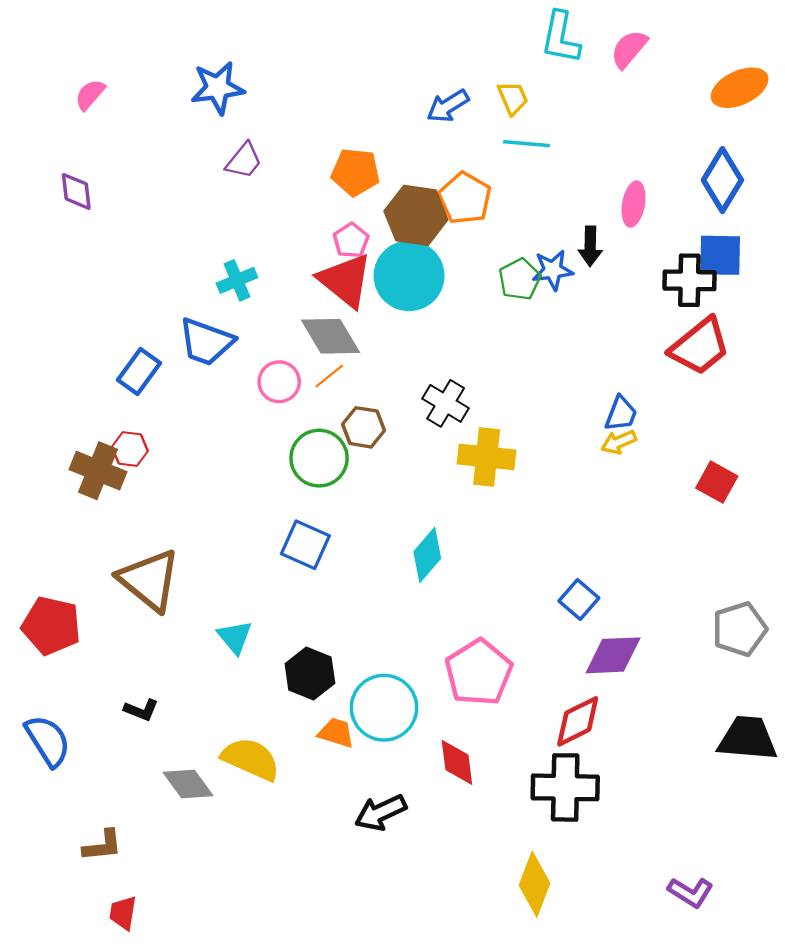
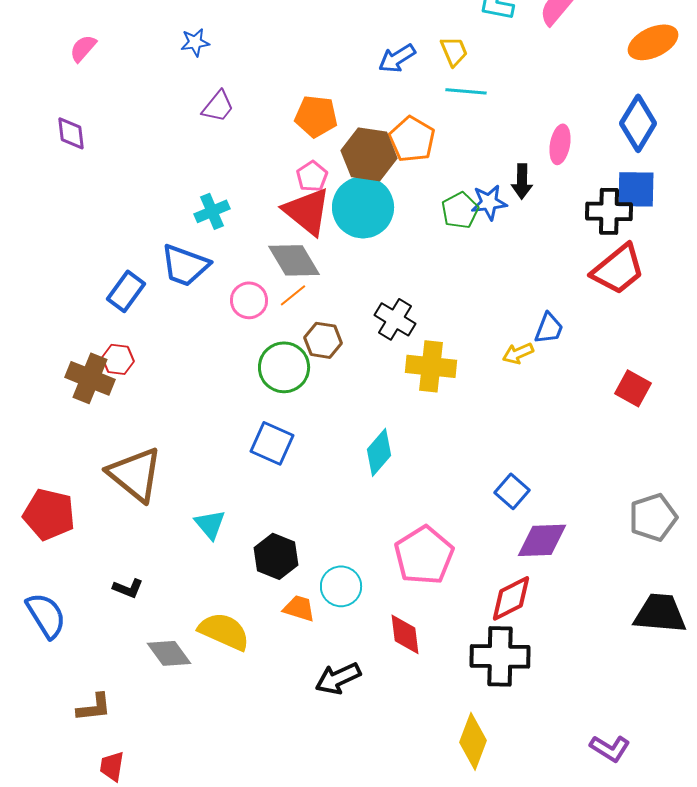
blue star: (218, 88) -> (195, 42), size x0.6
yellow arrow: (619, 442) -> (518, 353), moved
cyan circle: (384, 708) -> (341, 586), size x0.7

